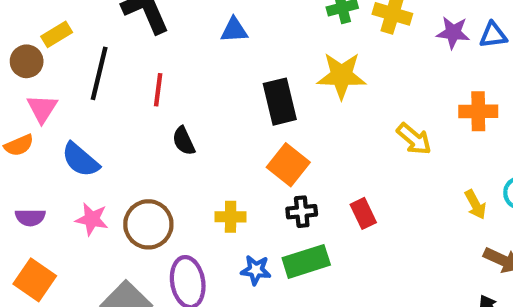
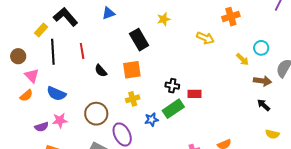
yellow rectangle: (57, 34) -> (41, 30), moved
yellow star: (342, 76) -> (164, 19), size x0.6
orange square: (288, 165) -> (132, 70), moved, turned -30
black cross: (302, 212) -> (172, 86), moved, turned 32
red rectangle: (363, 213) -> (195, 94), moved, turned -48
pink star: (92, 219) -> (60, 120), moved

